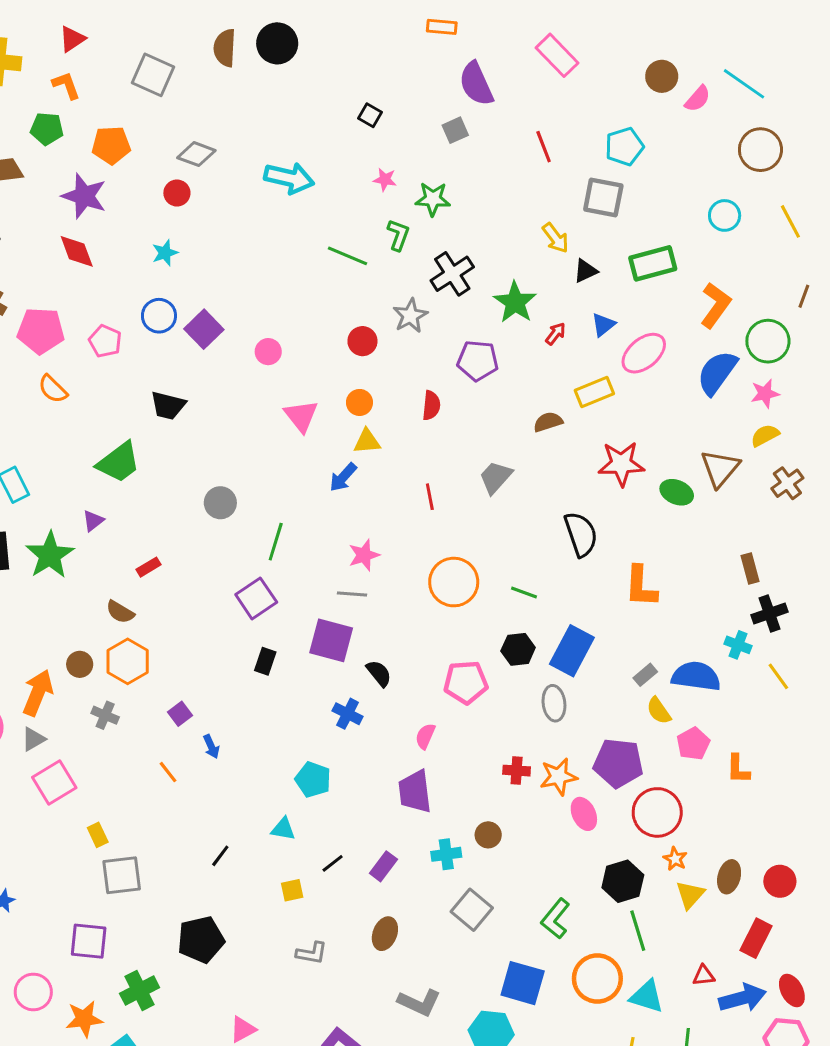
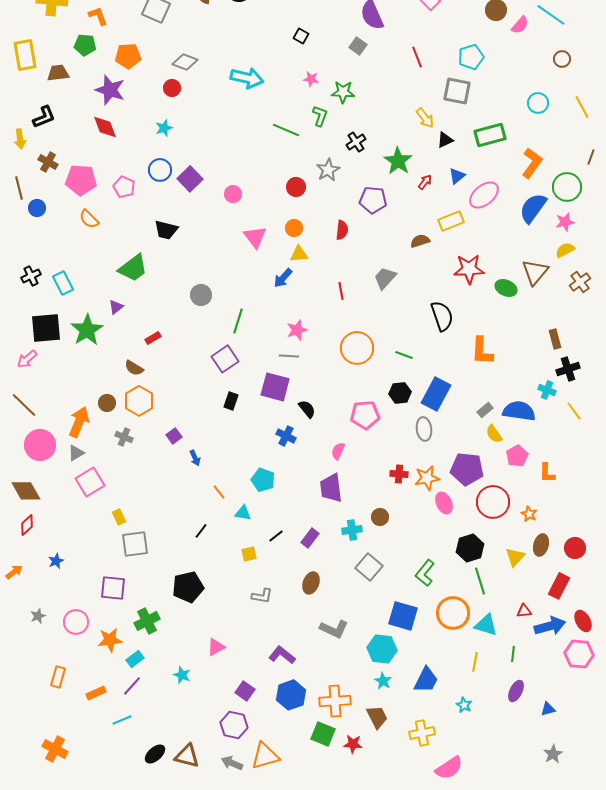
gray square: (455, 130) -> (358, 46), turned -30
brown circle: (760, 150) -> (562, 59), size x0.6
black cross: (452, 274) -> (356, 142), size x0.7
orange line: (168, 772) -> (219, 492), moved
orange star: (675, 859) -> (529, 514), moved

